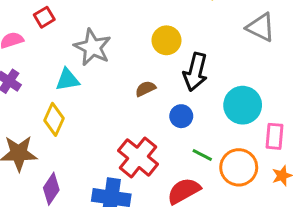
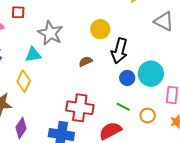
red square: (44, 17) -> (18, 12), turned 32
blue circle: (181, 116) -> (127, 78), moved
red cross: (138, 157) -> (80, 108), turned -32
orange circle: (239, 167) -> (148, 115), size x0.6

